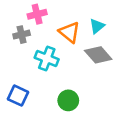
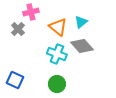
gray cross: (22, 35) -> (18, 29), turned -32
cyan cross: (47, 58) -> (57, 54), moved

